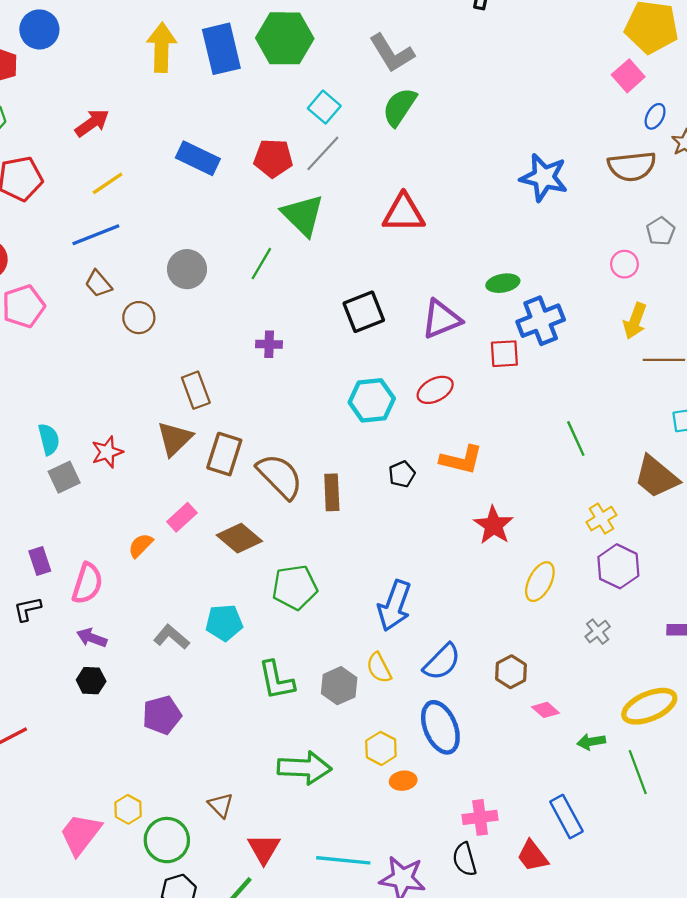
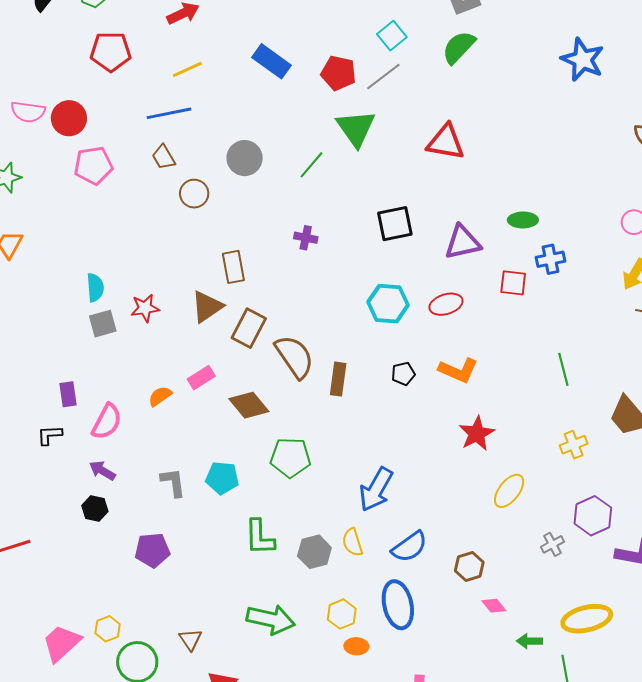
blue star: (544, 177) -> (583, 60), moved
blue cross: (541, 321) -> (550, 259), size x0.7
purple hexagon: (618, 566) -> (593, 516), moved
gray L-shape: (171, 637) -> (173, 482), turned 32

